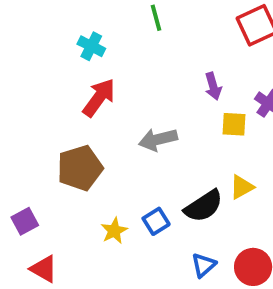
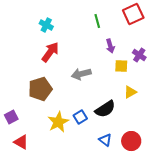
green line: (156, 18) -> (97, 21), moved
yellow triangle: (242, 187) -> (130, 92), moved
yellow star: (114, 231) -> (58, 122), size x1.5
blue triangle: (204, 265) -> (105, 140), turned -40

